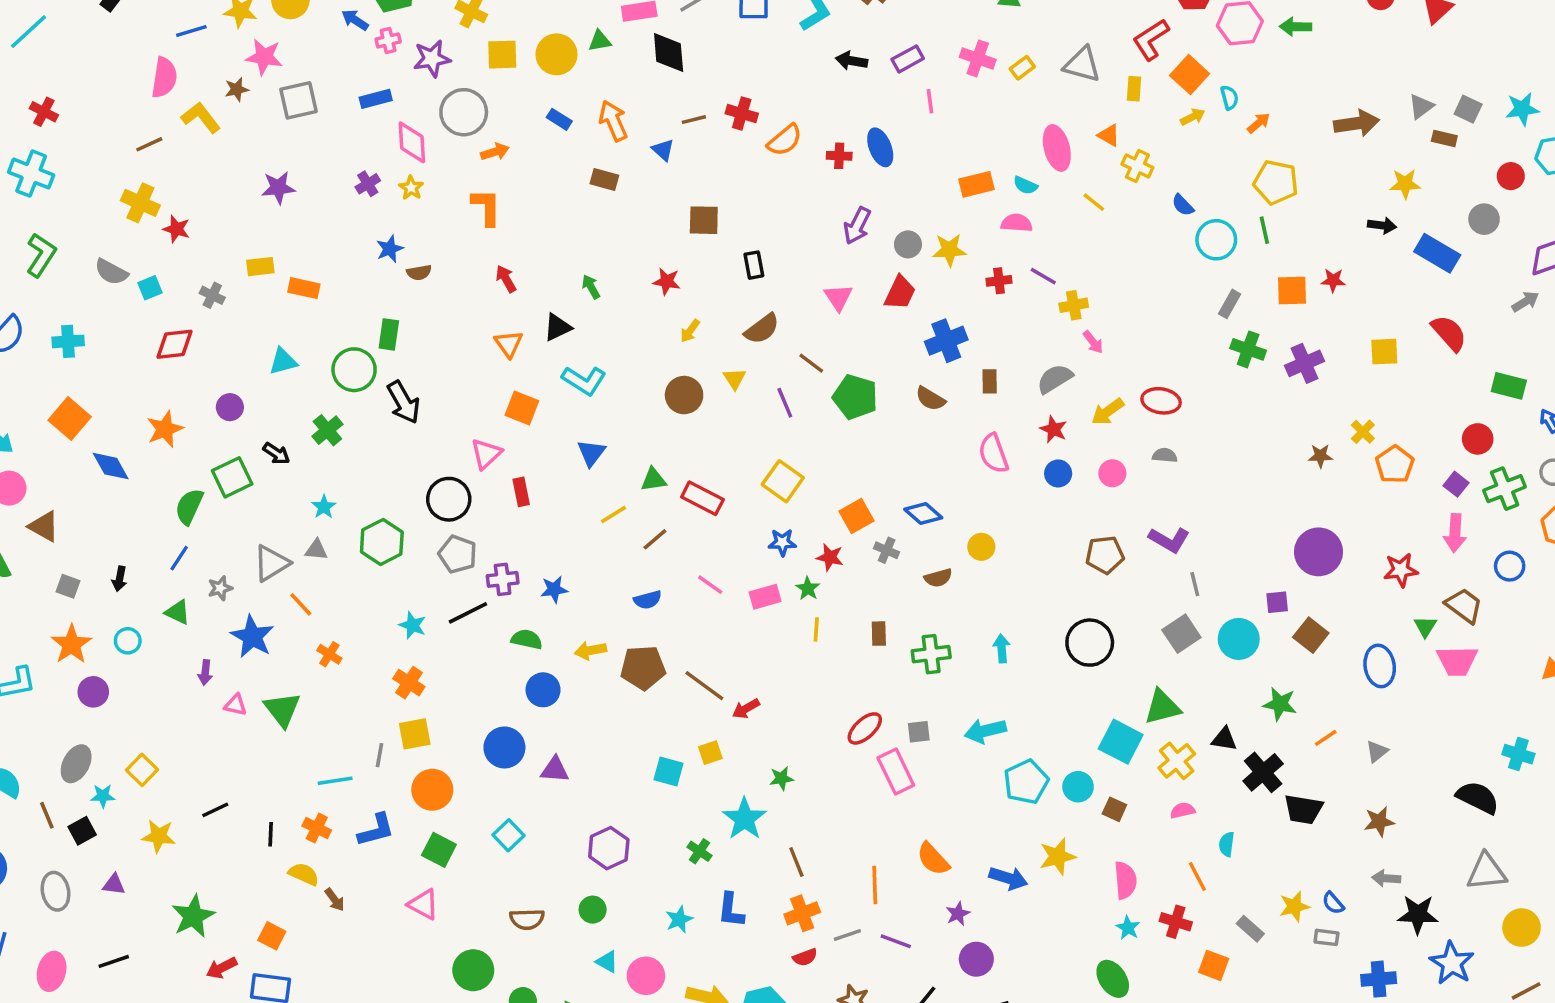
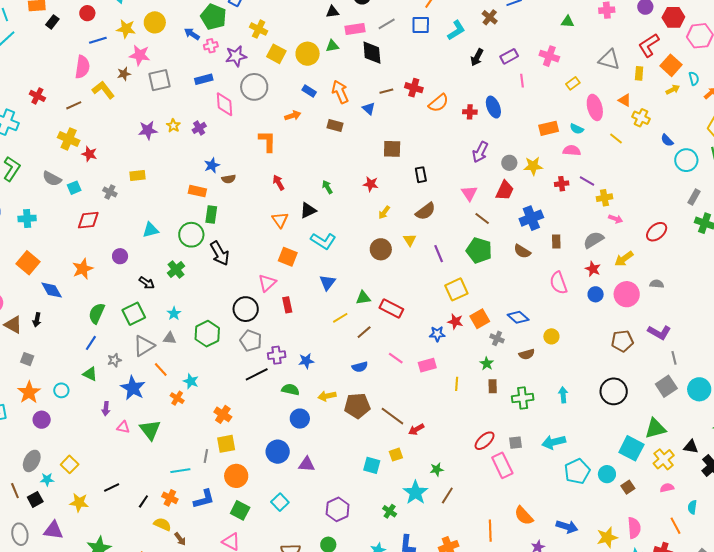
yellow square: (502, 55) -> (276, 54), turned 30
black arrow: (852, 61) -> (477, 57), turned -72
yellow rectangle: (1022, 68) -> (573, 83), moved
red cross: (44, 112) -> (37, 96), moved
orange arrow: (495, 152) -> (293, 116), moved
yellow star: (411, 188) -> (173, 126), moved
orange rectangle: (304, 288) -> (197, 191), moved
pink arrow: (1093, 342) -> (616, 219), turned -32
brown line: (811, 363) -> (482, 219), moved
red ellipse: (1161, 401) -> (657, 232), moved, turned -50
pink circle: (1112, 473) -> (627, 294), size x1.6
green square: (232, 477) -> (134, 314), moved
yellow square: (783, 481) -> (456, 289), moved, turned 30
red star: (830, 557) -> (455, 321), moved
black arrow: (119, 579) -> (37, 320), moved
green star: (808, 588) -> (487, 364), moved
cyan star: (413, 625) -> (191, 381), moved
brown square: (1114, 809) -> (628, 487), turned 32
black line: (271, 834) -> (143, 501), turned 32
yellow star: (1058, 857) -> (607, 537), moved
brown line: (796, 862) -> (447, 495), moved, turned 54
purple triangle: (114, 884) -> (53, 530), size x1.5

